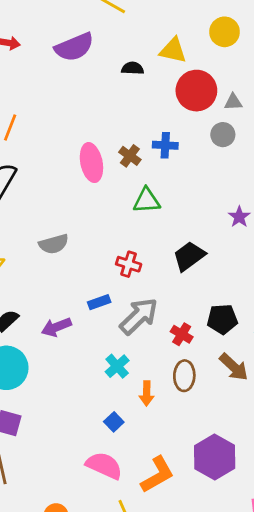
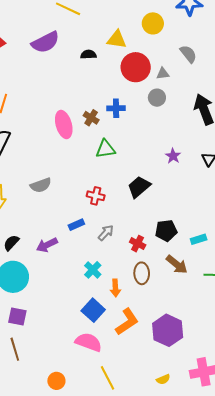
gray arrow: (139, 316) -> (106, 233), size x0.6
blue square: (114, 422) -> (93, 310), size x1.6
orange L-shape: (157, 475) -> (127, 322), moved

